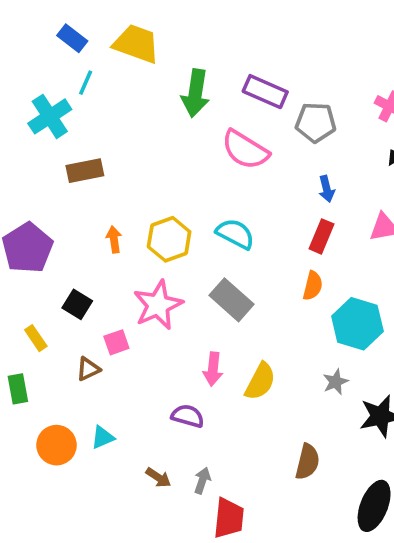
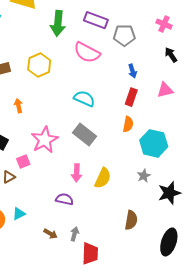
yellow hexagon: (169, 239) -> (39, 65), moved

